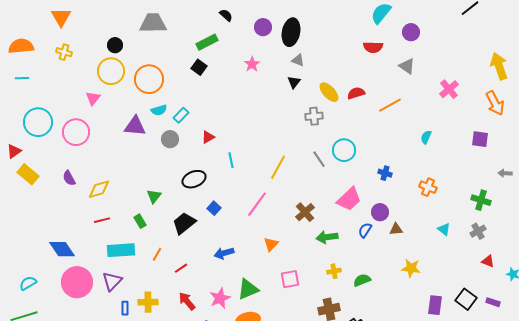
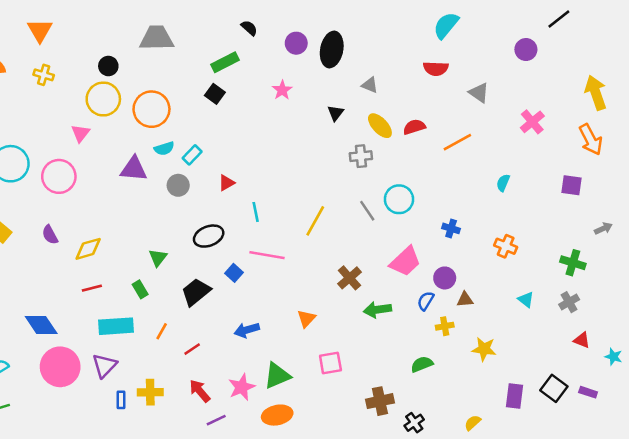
purple circle: (411, 32) -> (526, 50), moved
gray triangle: (298, 60) -> (370, 85), moved
gray arrow: (505, 173) -> (603, 228), turned 152
pink line: (257, 204) -> (267, 255), moved, turned 64
yellow cross: (334, 271) -> (445, 326), moved

